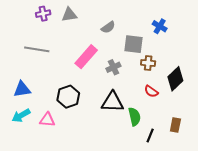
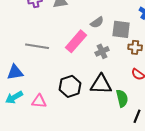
gray semicircle: (108, 27) -> (97, 22), moved
gray line: (37, 49) -> (37, 46), moved
black hexagon: (68, 97) -> (70, 86), moved

